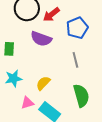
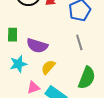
purple semicircle: (41, 39) -> (37, 46), moved
green semicircle: (81, 96) -> (87, 78), turned 40

